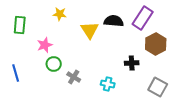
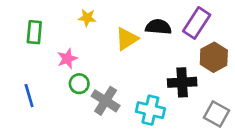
yellow triangle: (90, 30) -> (127, 39), turned 30
black cross: (132, 63) -> (182, 82), size x1.5
gray cross: (74, 77) -> (106, 101), size x1.5
cyan cross: (108, 84) -> (150, 110), size x1.5

